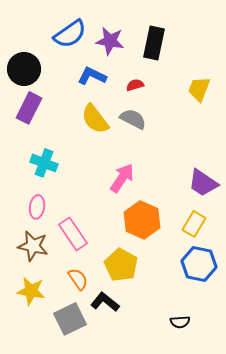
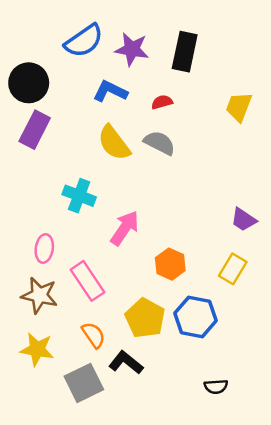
cyan cross: (44, 163) -> (79, 196), moved
pink arrow: (122, 178) -> (125, 228), moved
purple trapezoid: (203, 183) -> (244, 220), size x0.7
orange hexagon: (142, 220) -> (170, 264), size x0.7
blue hexagon: (199, 264) -> (196, 317), moved

